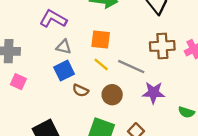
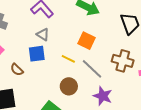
orange square: (101, 40) -> (87, 41), moved
yellow line: (101, 64) -> (68, 59), turned -32
brown semicircle: (80, 90) -> (17, 70), moved

